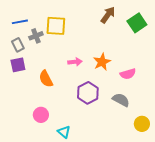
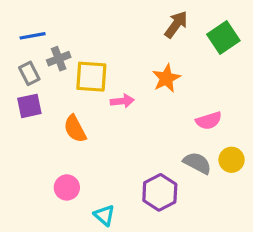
yellow square: (56, 26) -> (91, 77), moved
orange star: (102, 62) -> (166, 78), moved
purple hexagon: (88, 93) -> (160, 192), moved
yellow circle: (142, 124) -> (232, 160), moved

